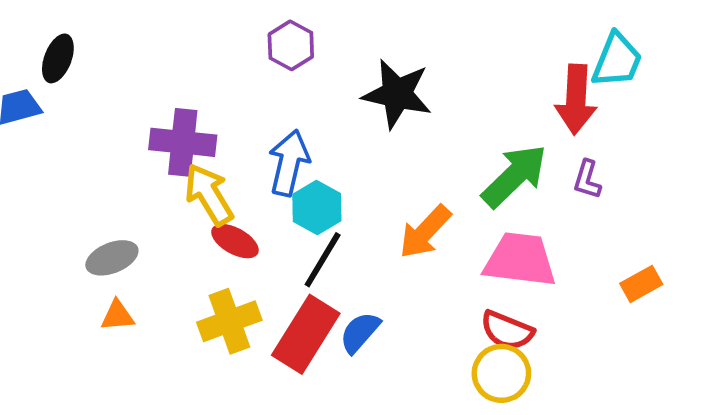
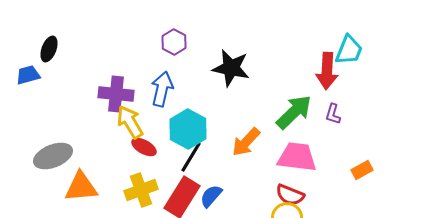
blue arrow: (289, 163) -> (162, 89), moved
cyan hexagon: (317, 208) -> (188, 129), size x1.4
gray ellipse: (112, 258) -> (53, 156), moved, size x1.4
orange triangle: (118, 316) -> (81, 187), size x1.8

